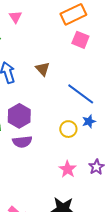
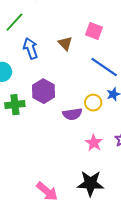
pink square: (80, 40) -> (94, 31), moved
purple semicircle: (22, 142) -> (72, 114), moved

